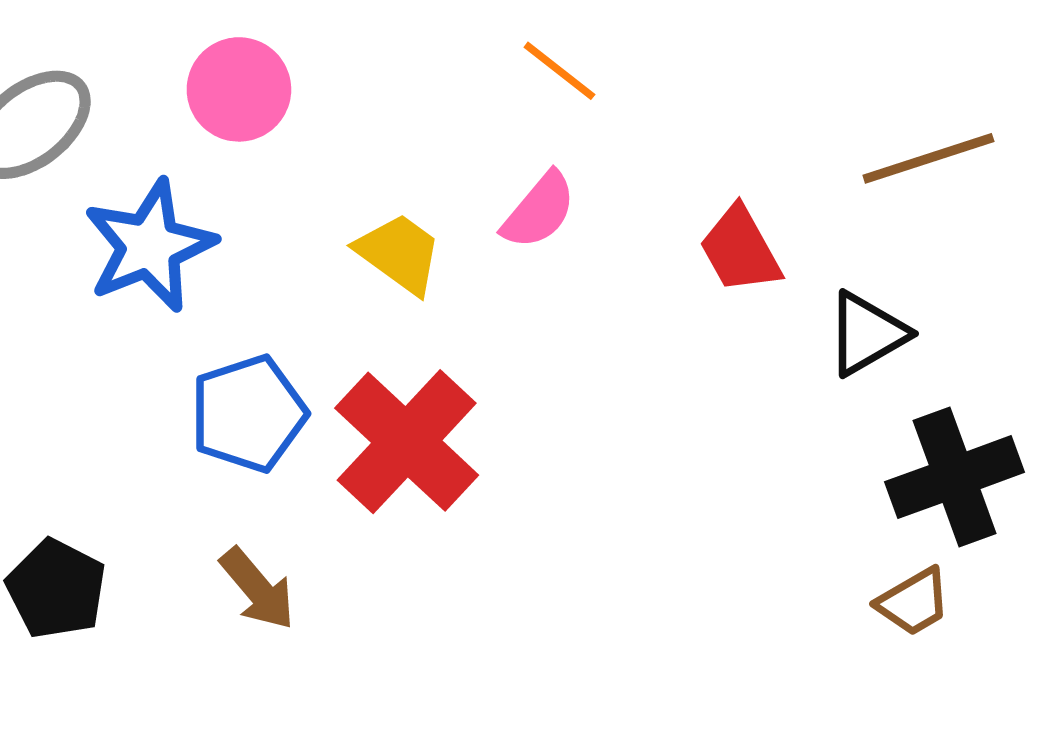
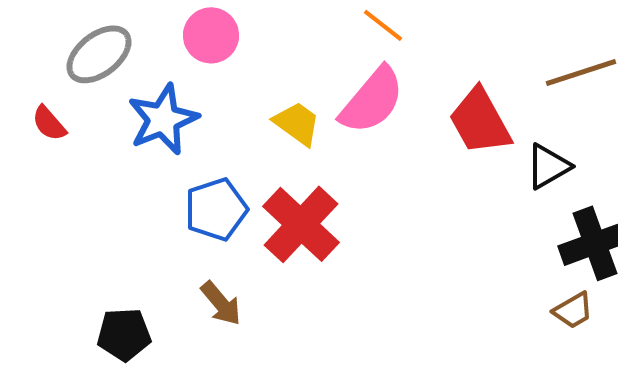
pink semicircle: (539, 211) -> (372, 100), size x1.6
red trapezoid: (740, 250) -> (480, 121), size x1.4
black pentagon: (56, 589) -> (124, 334), moved, turned -30

